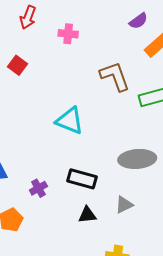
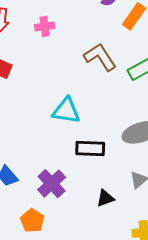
black rectangle: (82, 179) -> (90, 148), moved
purple cross: (38, 188) -> (52, 184), size x1.6

